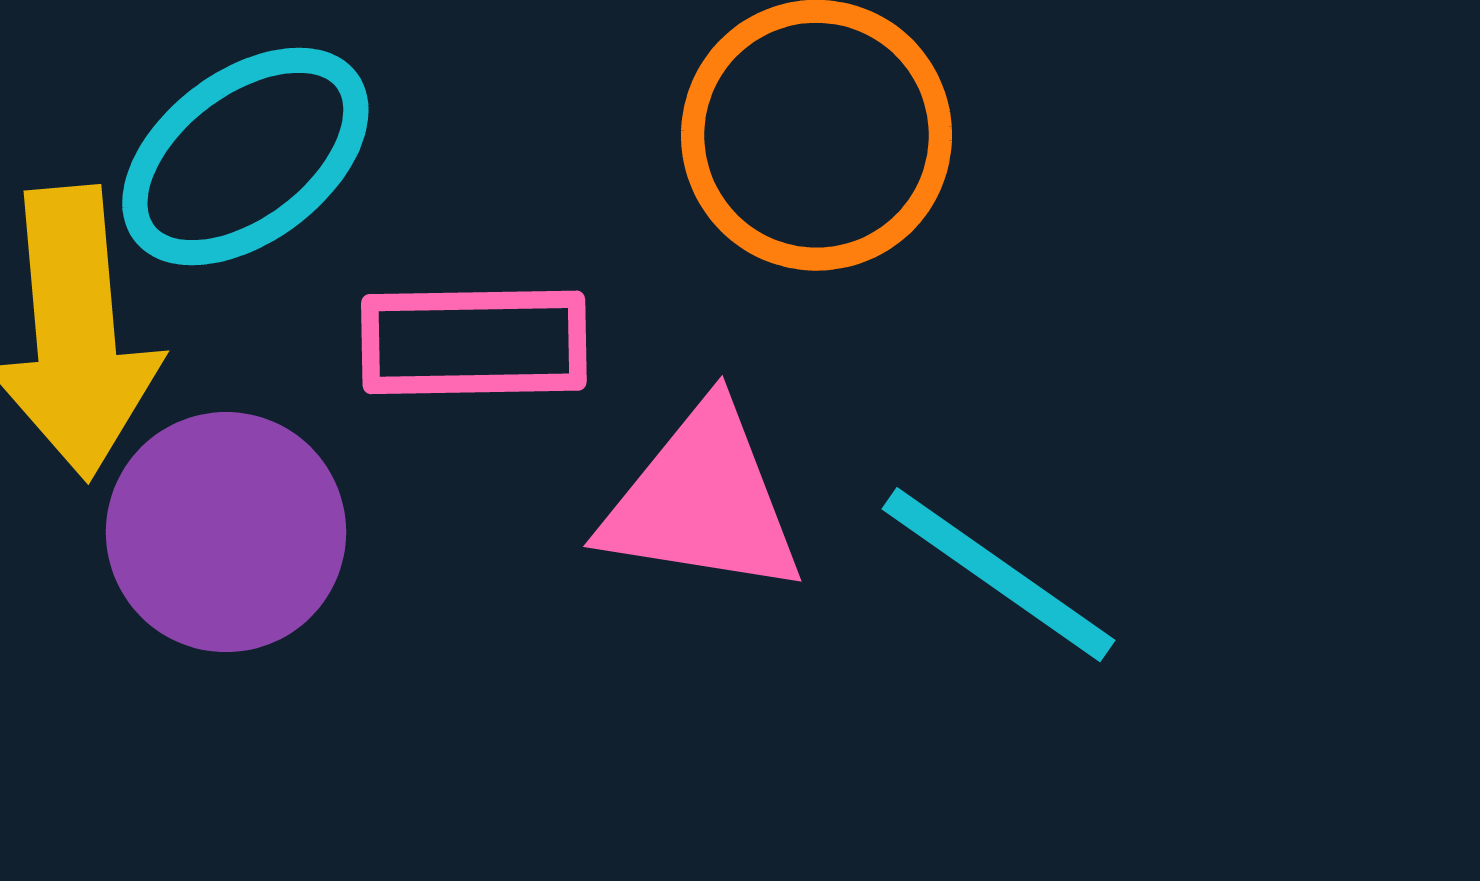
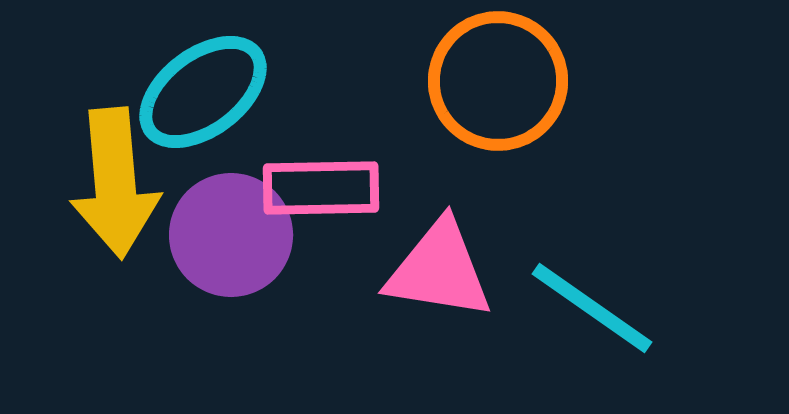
purple circle: (226, 532) -> (231, 235), moved

